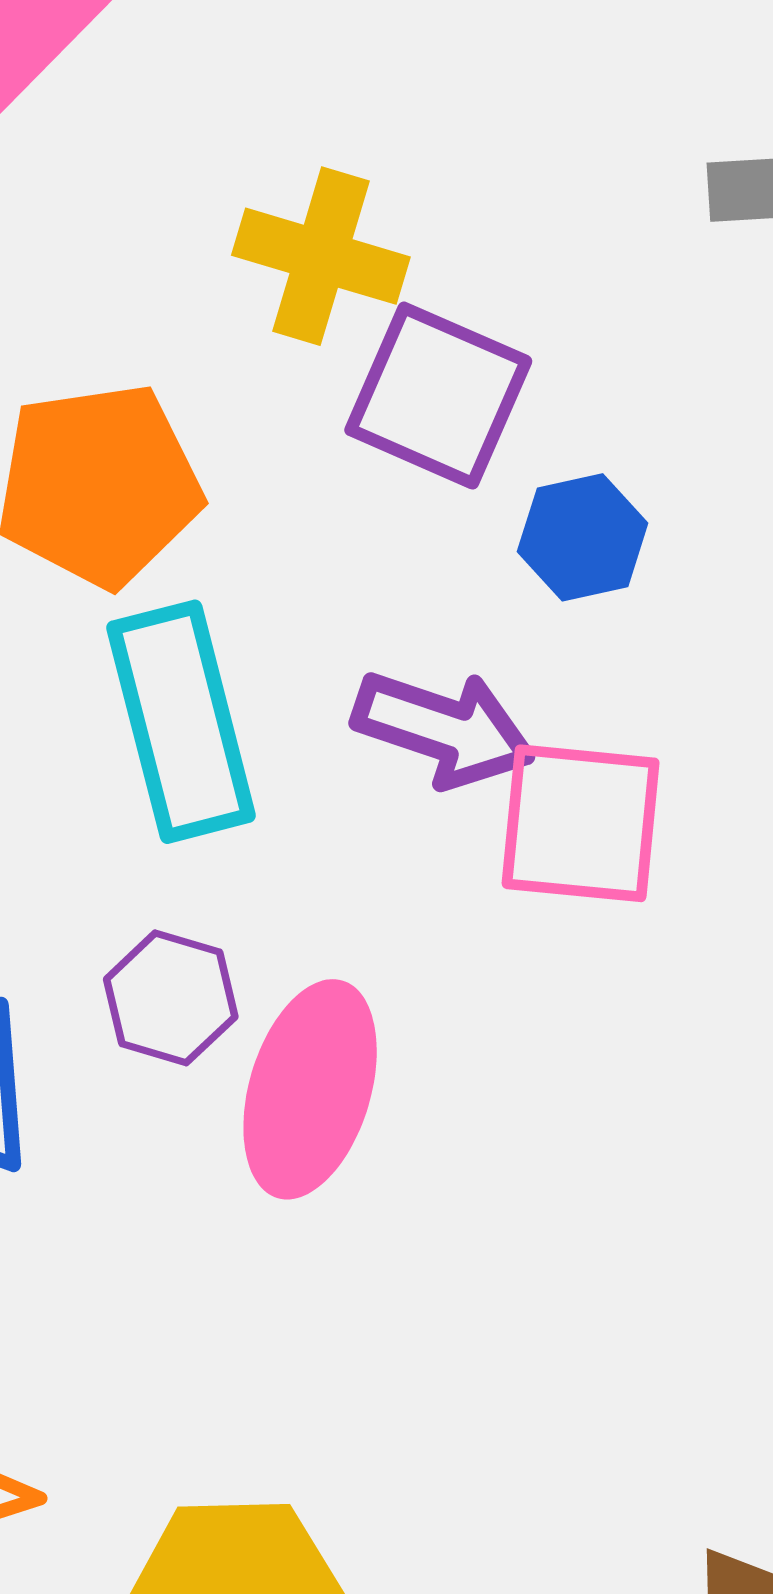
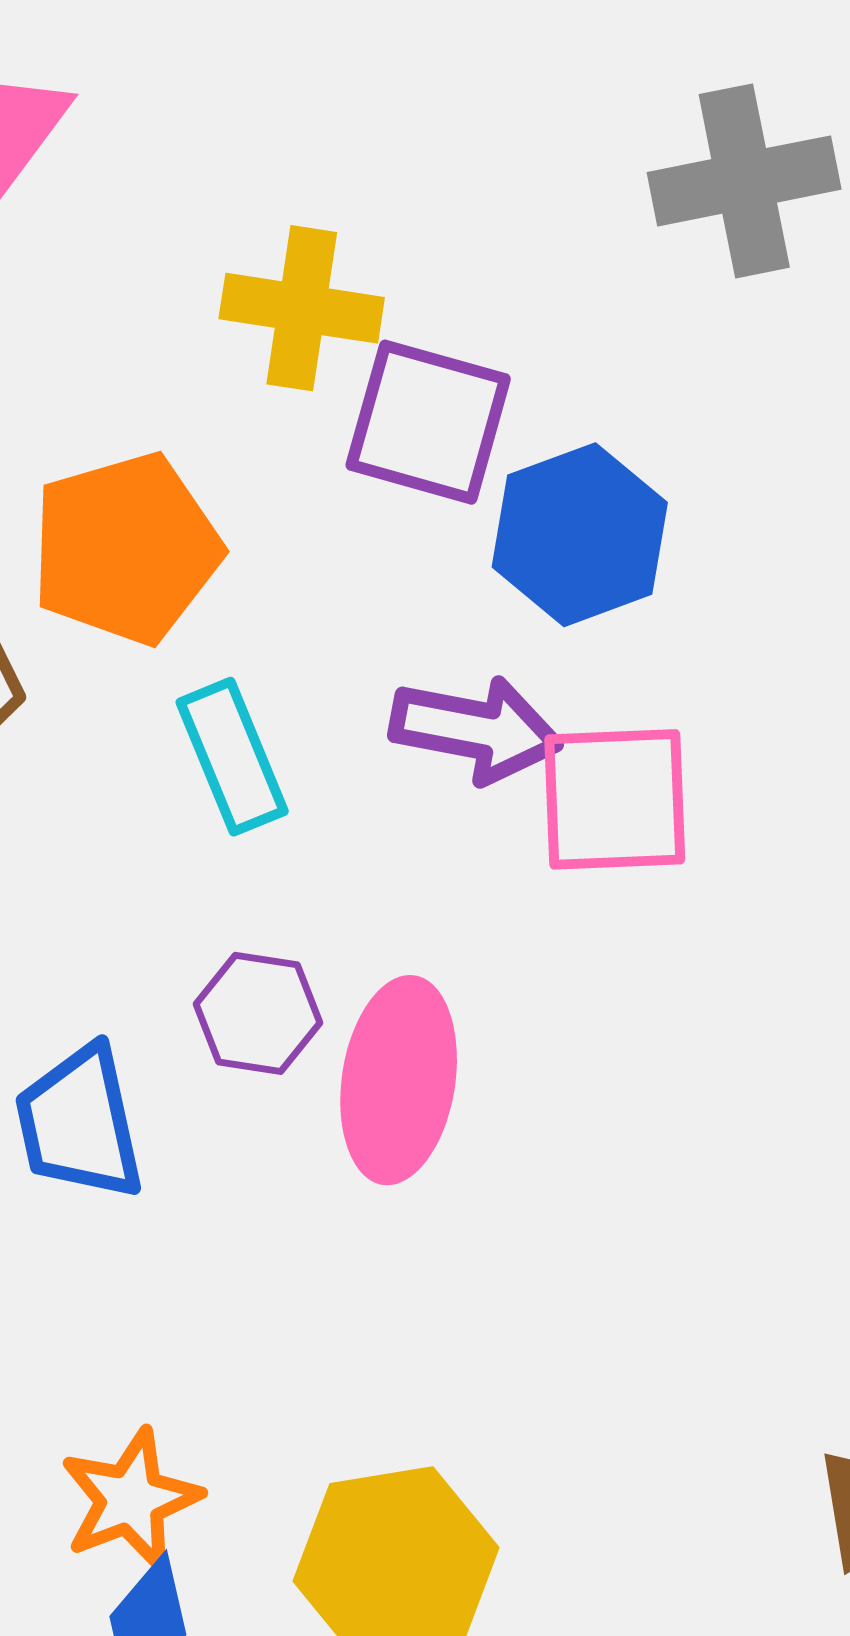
blue hexagon: (583, 537) -> (580, 535), size x1.5
cyan rectangle: (181, 722) -> (232, 757), size x0.7

